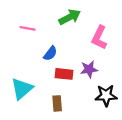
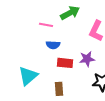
pink line: (28, 28) -> (46, 25), moved
blue semicircle: (50, 53) -> (53, 45), turned 56

